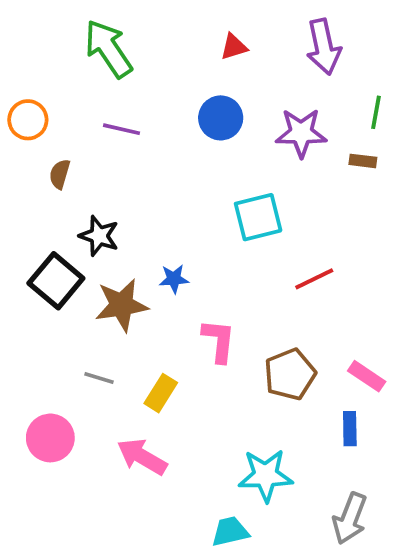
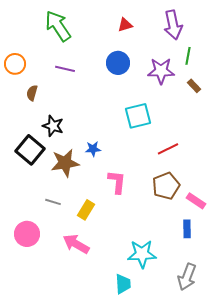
green line: (376, 112) -> (188, 56), moved
brown rectangle: (363, 161) -> (194, 86), turned 40
brown pentagon: (290, 374) -> (166, 186), moved
cyan trapezoid: (230, 532) -> (123, 284), turned 100

